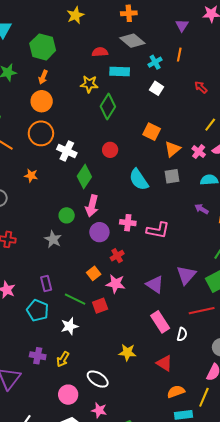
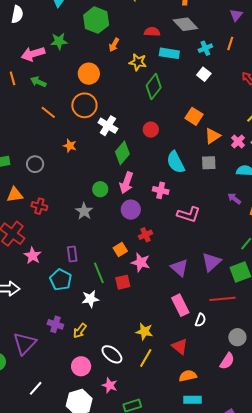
orange arrow: (43, 77) -> (114, 45), moved
pink cross: (128, 223) -> (161, 190), moved
green line: (75, 299) -> (99, 273), turned 35
yellow line: (204, 397) -> (146, 358), moved

